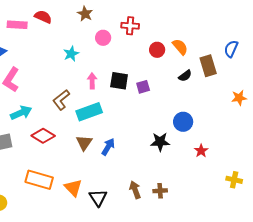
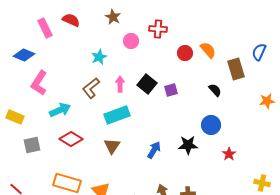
pink rectangle: (17, 25) -> (45, 28), turned 60
black semicircle: (185, 76) -> (215, 90), moved, turned -96
black square: (119, 81) -> (147, 84), turned 30
brown L-shape: (61, 100) -> (91, 88), moved
cyan arrow: (21, 113) -> (60, 110), moved
blue arrow: (108, 147) -> (154, 150), moved

